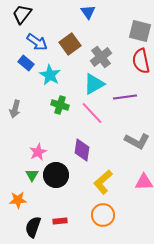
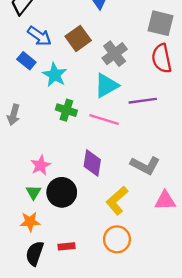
pink line: (92, 113) -> (104, 119), turned -30
gray L-shape: (137, 141) -> (145, 165), moved
orange star: (18, 200) -> (30, 222), moved

